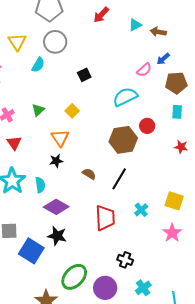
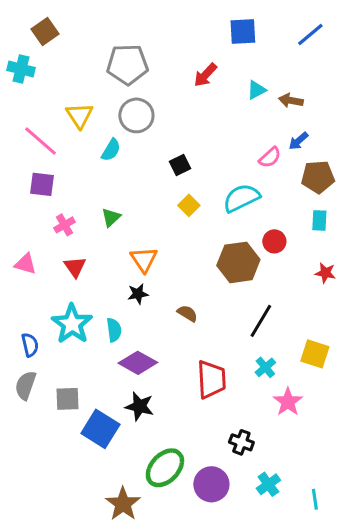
yellow square: (72, 111) -> (189, 205), moved
black line: (119, 179) -> (261, 321), moved
pink star: (172, 233) -> (288, 402), moved

